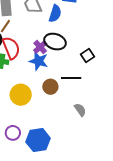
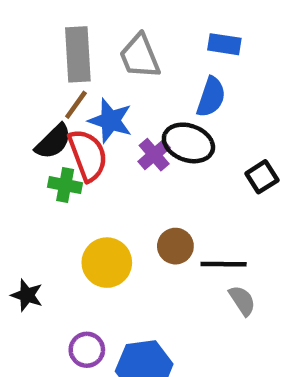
blue semicircle: (55, 14) -> (211, 97), moved
blue star: (39, 61) -> (110, 121), moved
black line: (71, 78) -> (224, 264), moved

